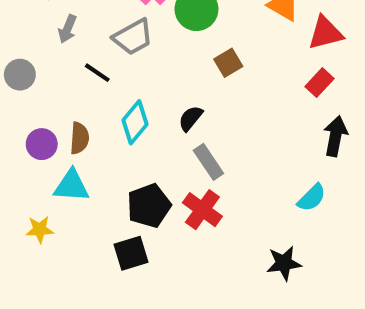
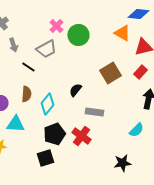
gray arrow: (67, 29) -> (13, 45), turned -40
brown square: (228, 63) -> (110, 73), moved, size x1.5
cyan diamond: (135, 122) -> (47, 104), moved
brown semicircle: (79, 138) -> (26, 94), moved
gray rectangle: (208, 162) -> (94, 112), moved, turned -48

